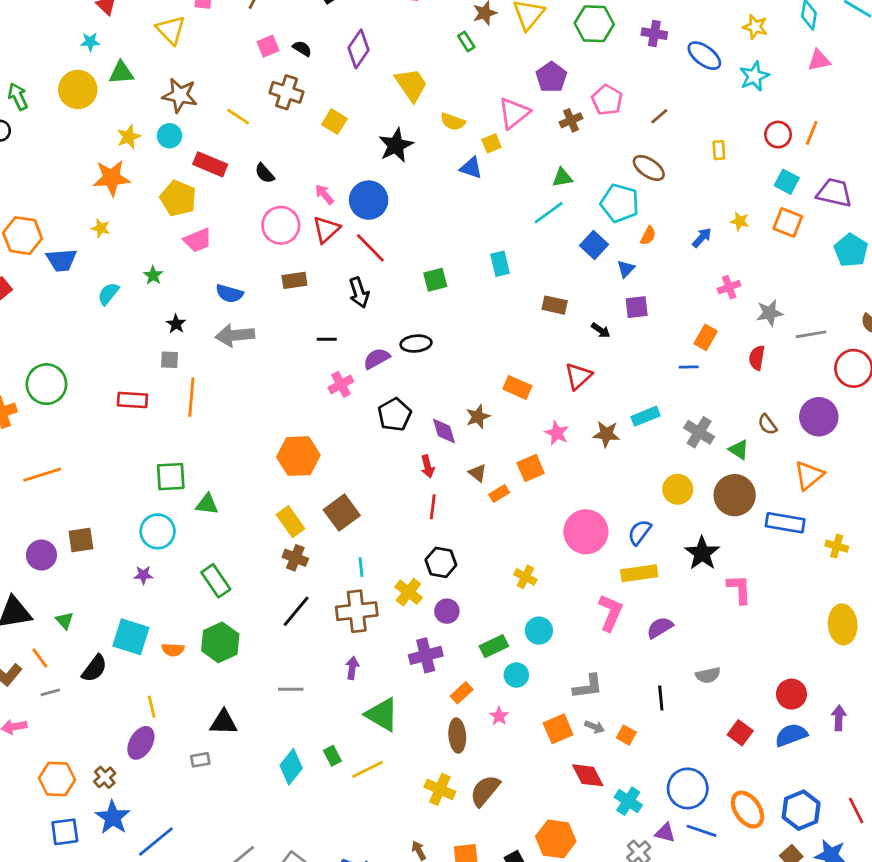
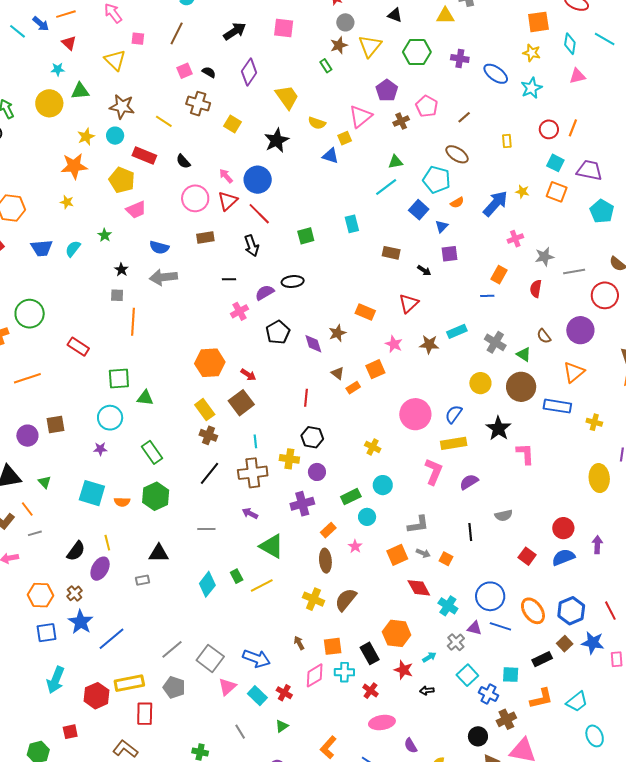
orange semicircle: (648, 236) -> (457, 203), turned 32
blue arrow: (702, 238) -> (495, 204), size x1.8
blue trapezoid: (61, 260) -> (42, 248), moved
red rectangle: (132, 400) -> (78, 347), moved, turned 30
red arrow: (428, 466) -> (248, 375), moved, turned -42
yellow cross: (408, 592) -> (289, 459), turned -30
black semicircle: (94, 668) -> (76, 551), moved
purple arrow: (352, 668) -> (250, 513), turned -70

